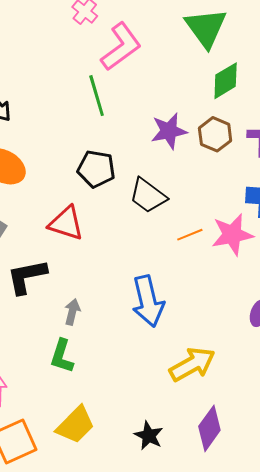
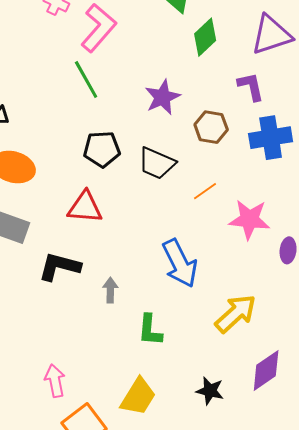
brown hexagon: (215, 134) -> (211, 127), moved
pink star: (232, 235) -> (249, 219), moved, turned 30
black L-shape: (27, 277) -> (59, 267), turned 39
green L-shape: (62, 356) -> (150, 330), moved
purple diamond: (209, 428) -> (266, 370), turned 33

